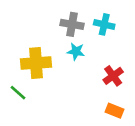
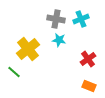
cyan cross: (104, 24) -> (81, 19), turned -35
yellow cross: (36, 63) -> (28, 49), turned -35

